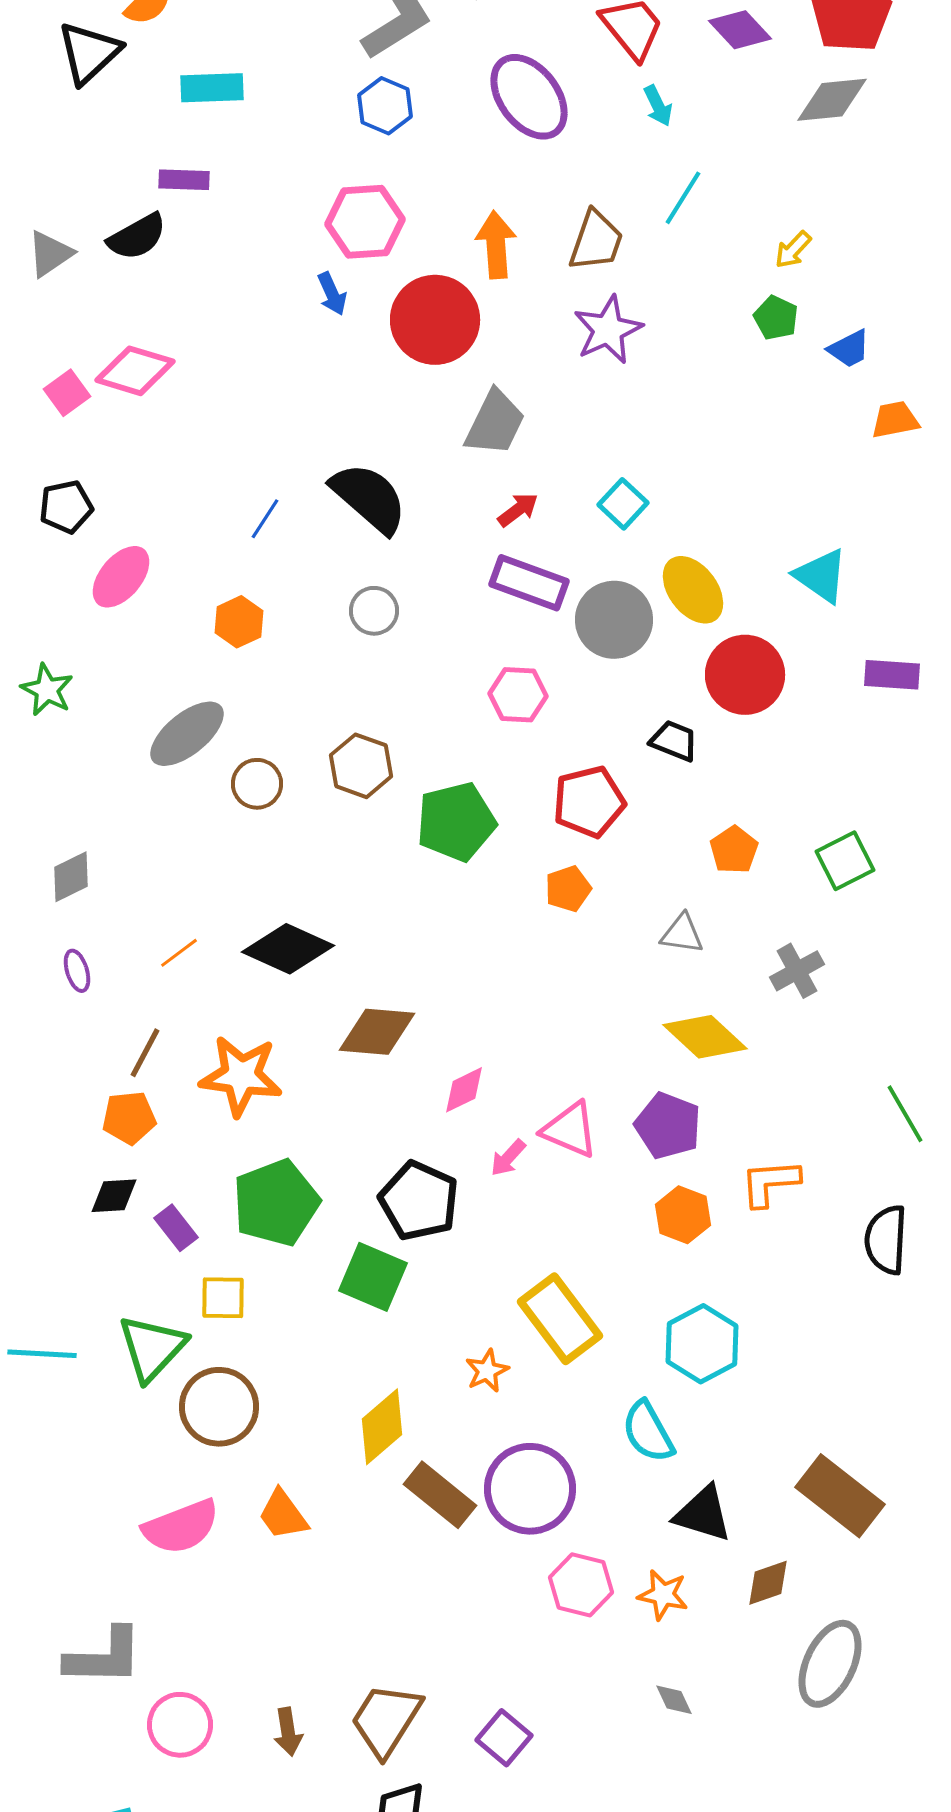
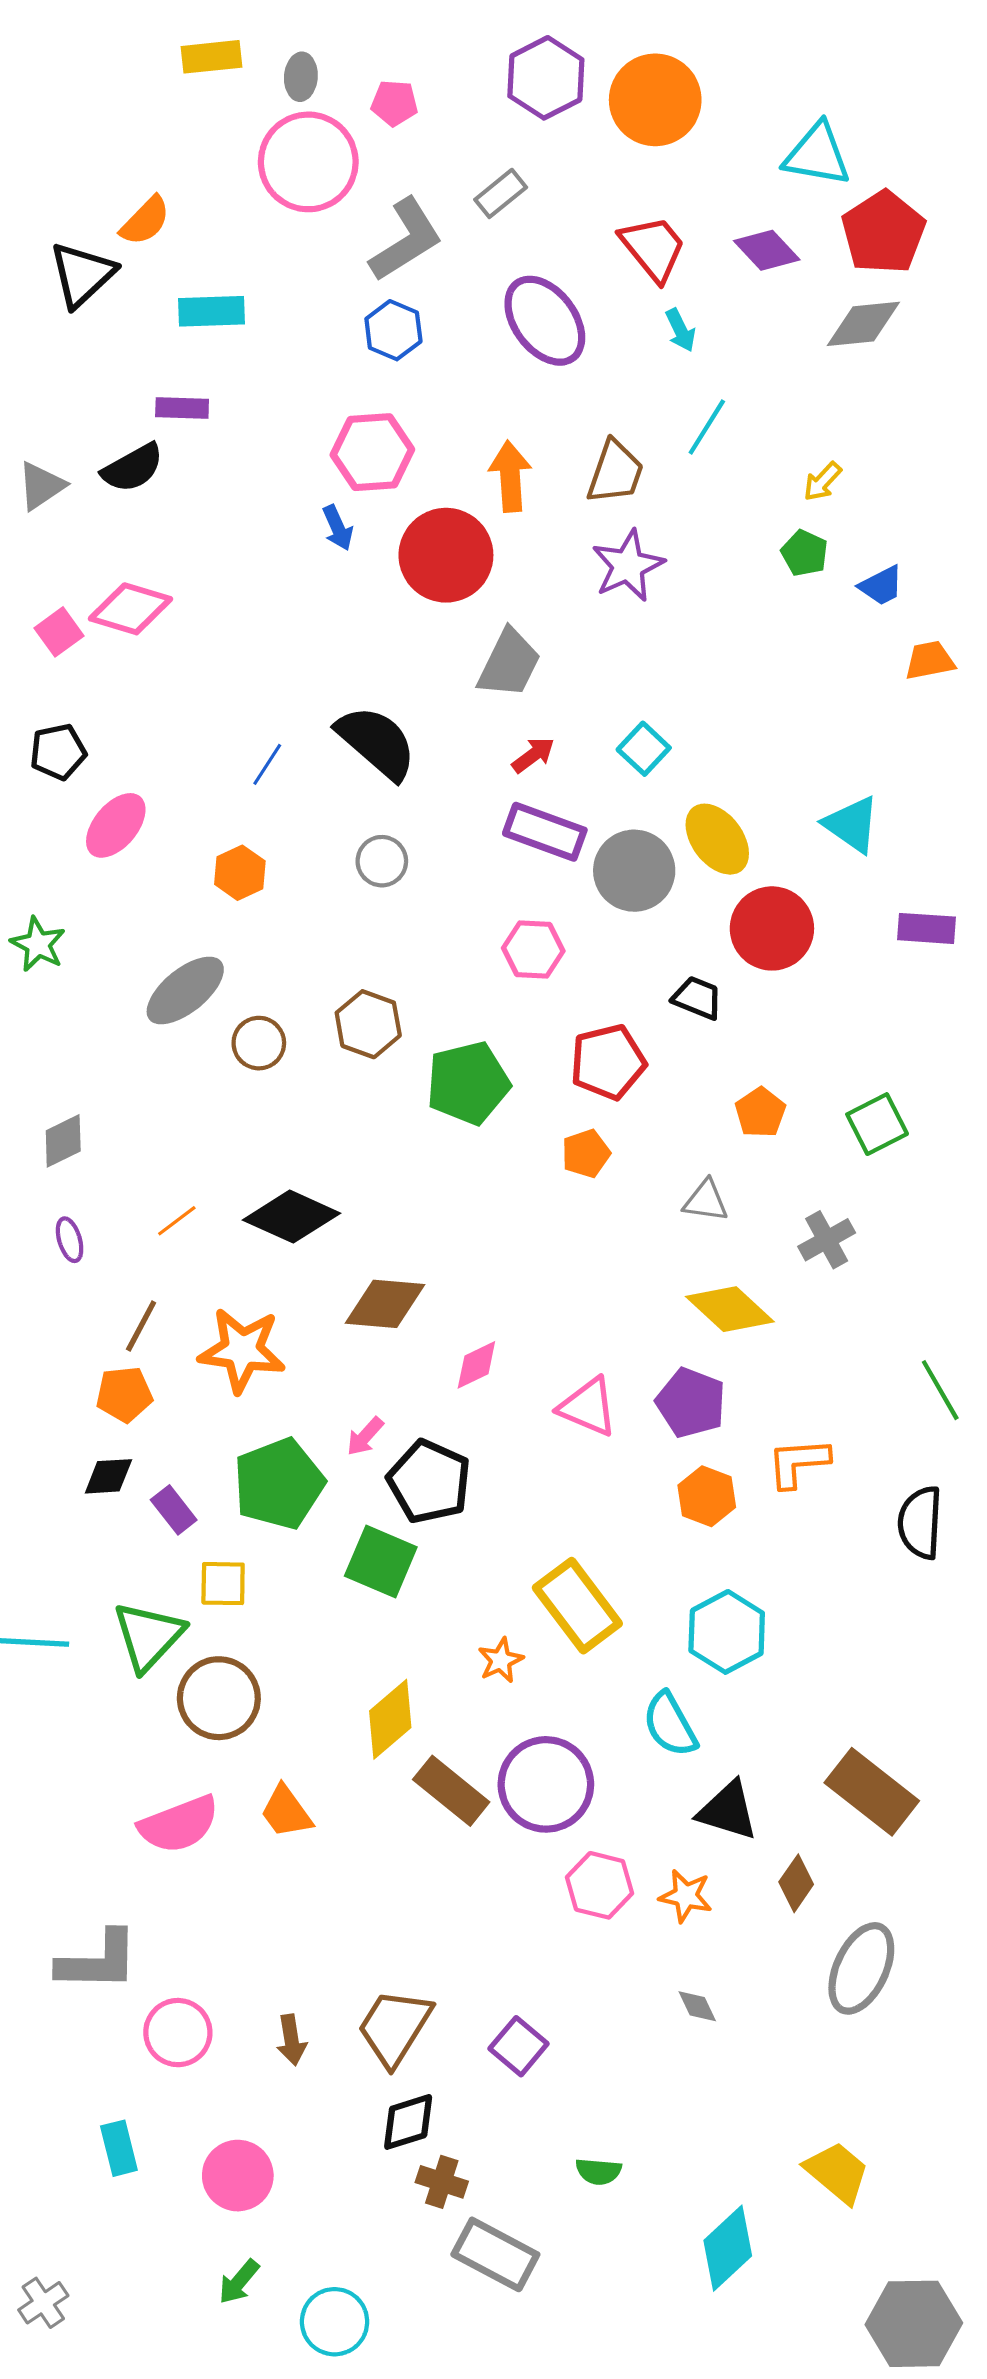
pink arrow: (508, 1158) -> (365, 1436), moved
brown diamond: (768, 1583) -> (796, 1883), turned -36

